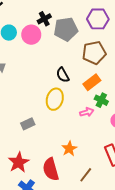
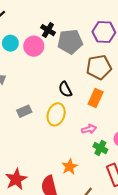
black cross: (44, 19) -> (48, 30), turned -32
orange rectangle: (92, 82) -> (96, 98), turned -30
green cross: (101, 100) -> (100, 148), moved
gray rectangle: (28, 124) -> (24, 111), moved

